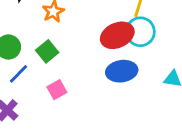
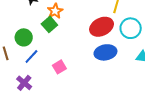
cyan circle: (140, 32) -> (131, 28), moved
green square: (47, 51) -> (49, 24), moved

